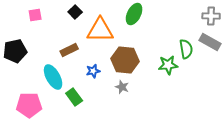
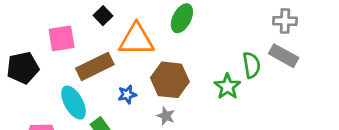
pink square: (35, 15) -> (62, 38), moved, size x1.5
brown rectangle: (69, 50) -> (95, 66), size x1.5
green star: (168, 65) -> (227, 86), turned -30

